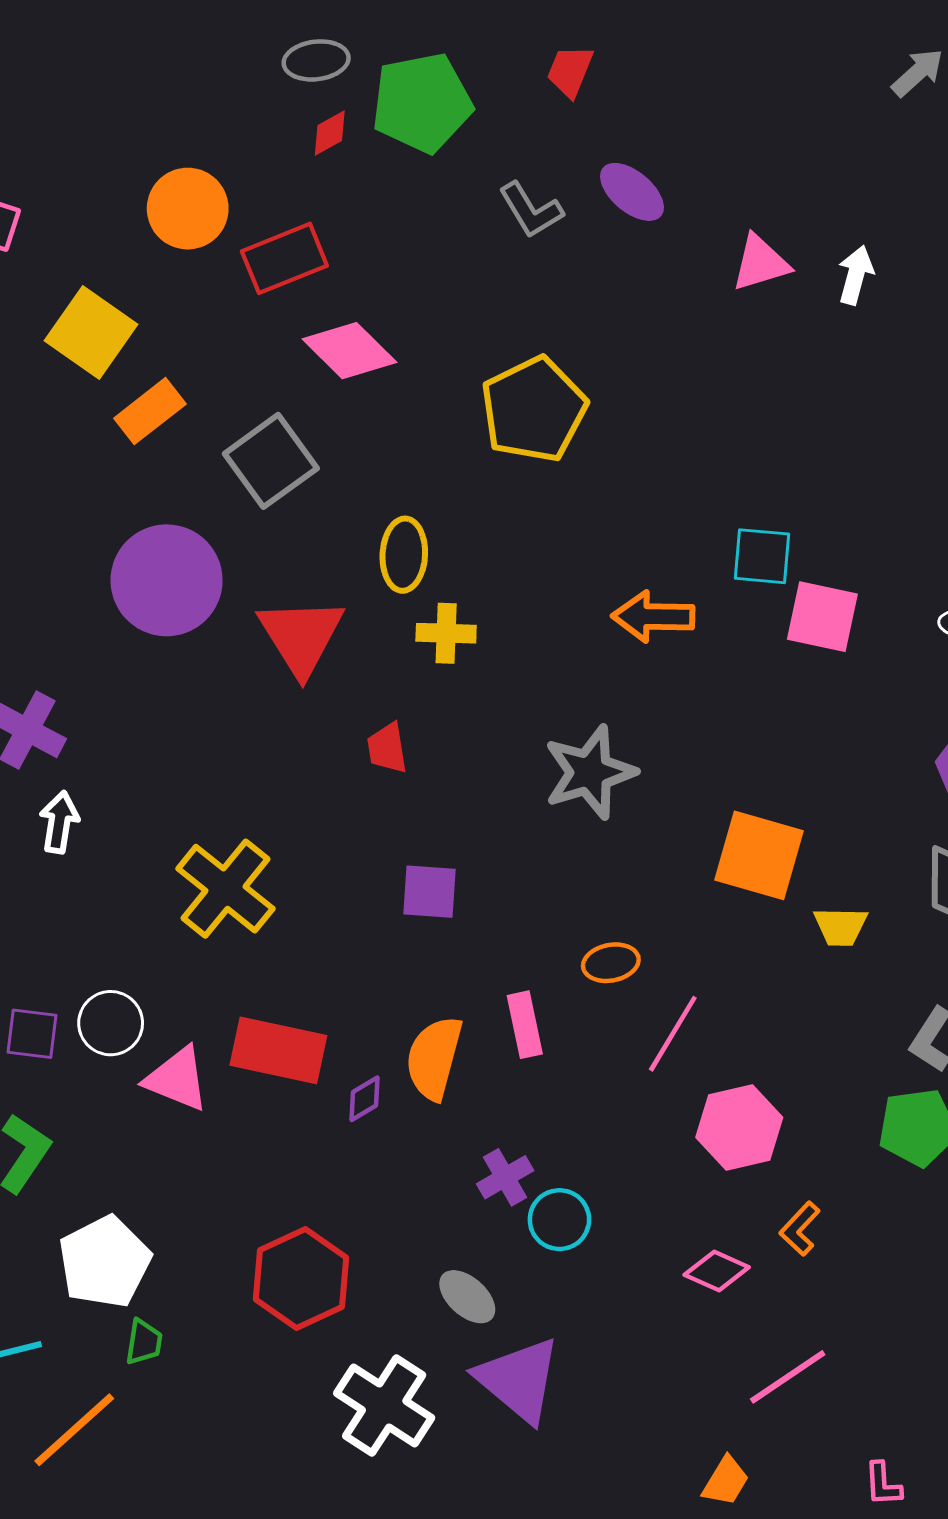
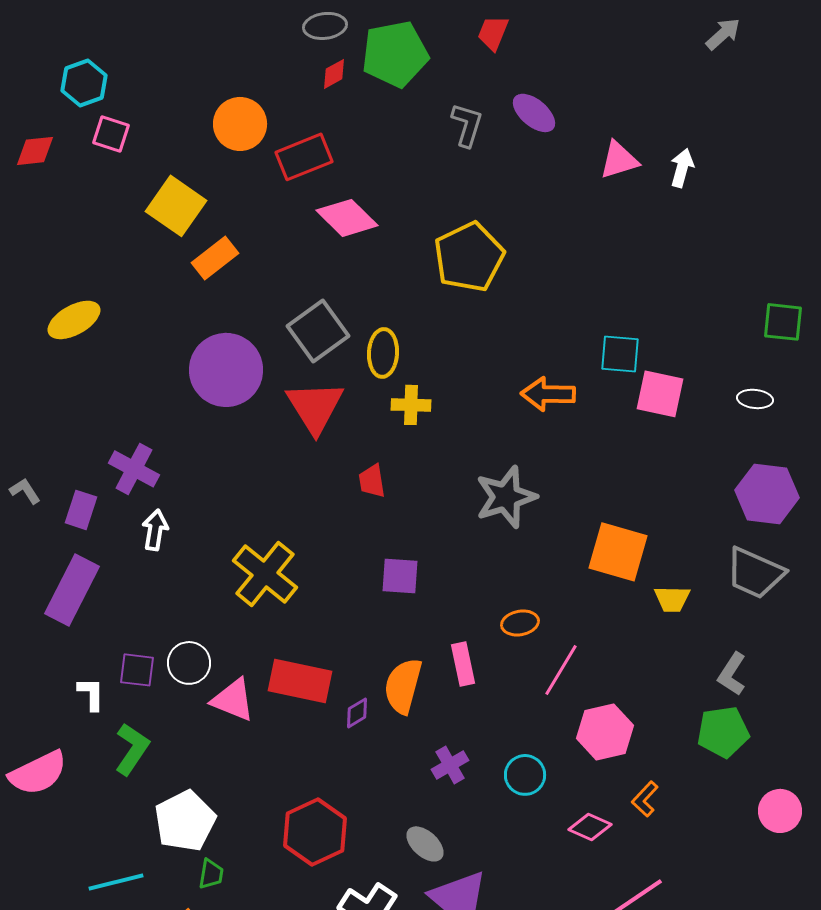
gray L-shape: (531, 210) -> (467, 125), turned -132
gray square: (271, 461) -> (318, 331), moved
cyan circle: (559, 1220) -> (525, 775), moved

